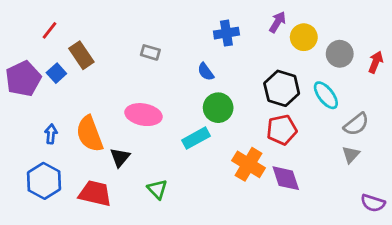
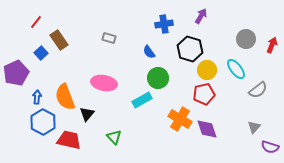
yellow circle: (304, 37) -> (207, 70), moved
purple pentagon: (23, 79) -> (16, 73), moved
black hexagon: (282, 88) -> (190, 49), moved
gray triangle: (351, 155) -> (254, 127), moved
blue hexagon: (44, 181) -> (43, 122), moved

